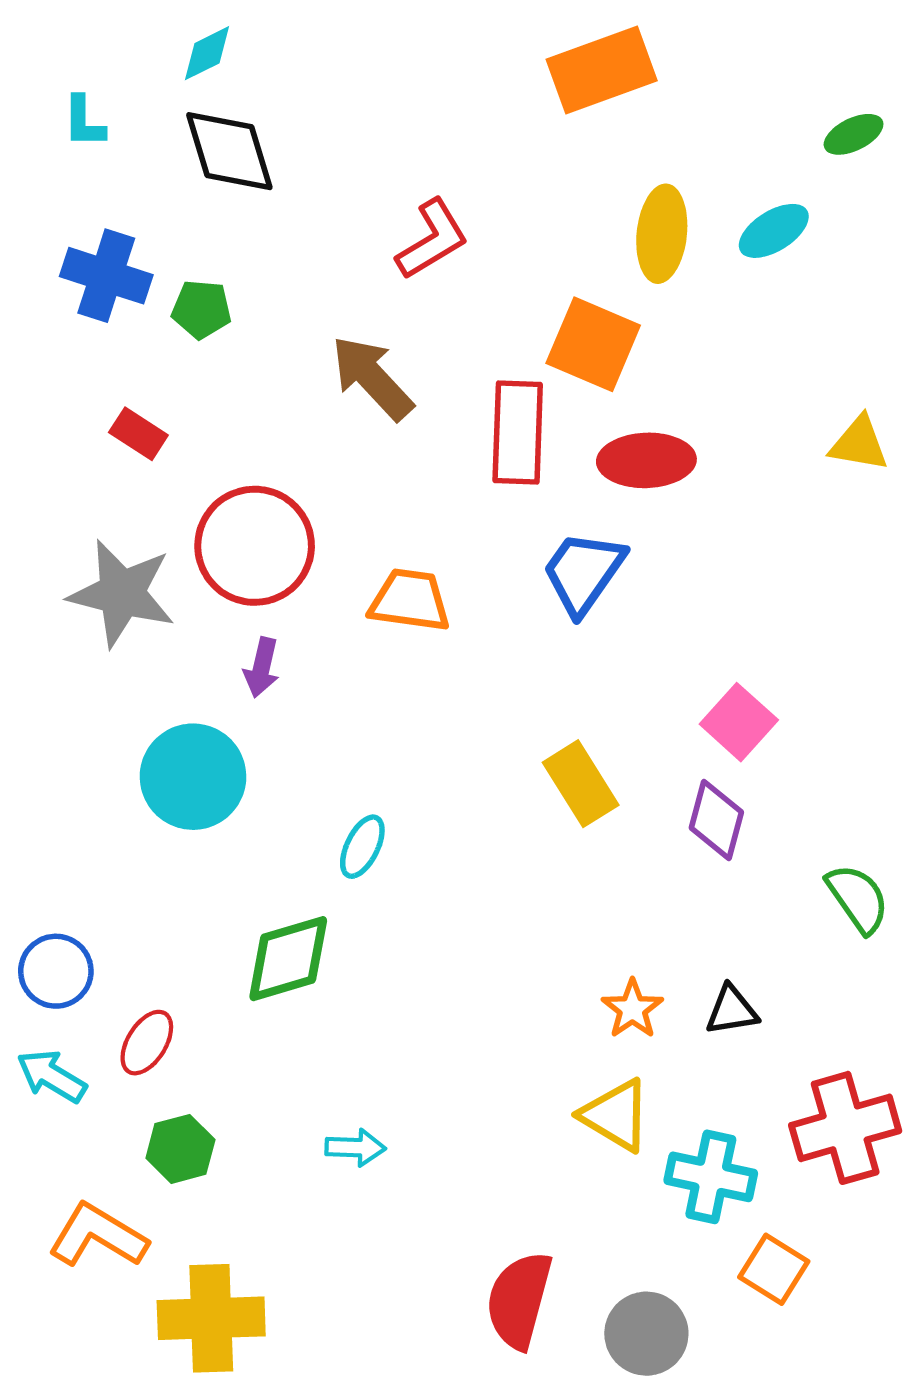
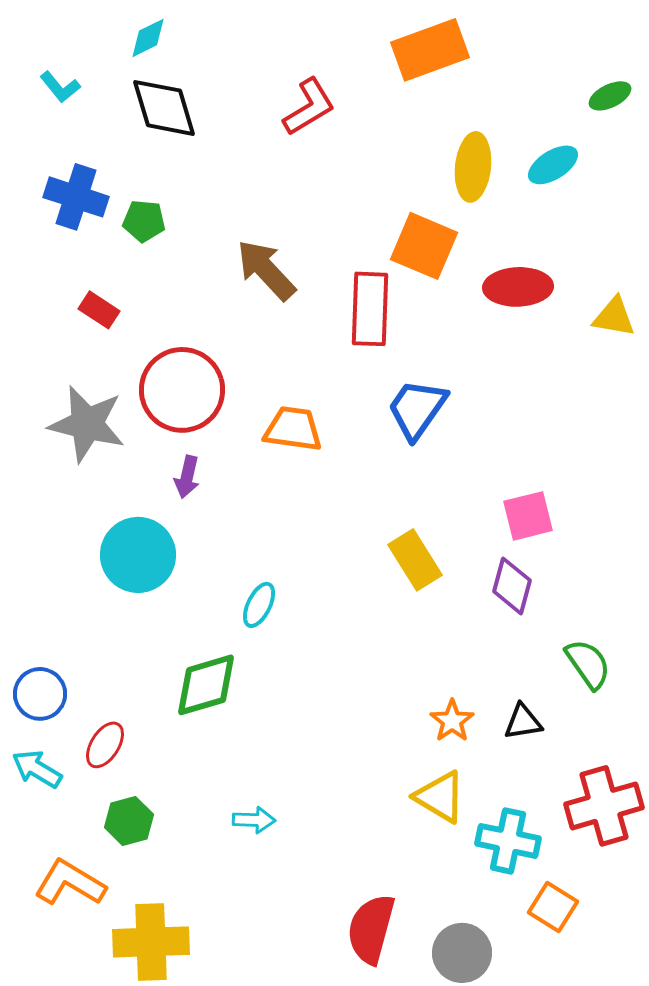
cyan L-shape: (84, 122) -> (60, 87), turned -39
red L-shape: (432, 239) -> (309, 107), moved
red ellipse: (646, 460) -> (518, 287), moved
pink square: (739, 722) -> (528, 516), turned 34
green semicircle: (858, 898) -> (588, 664), moved

